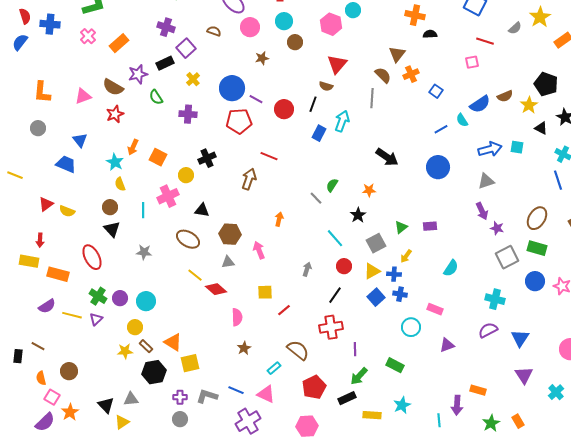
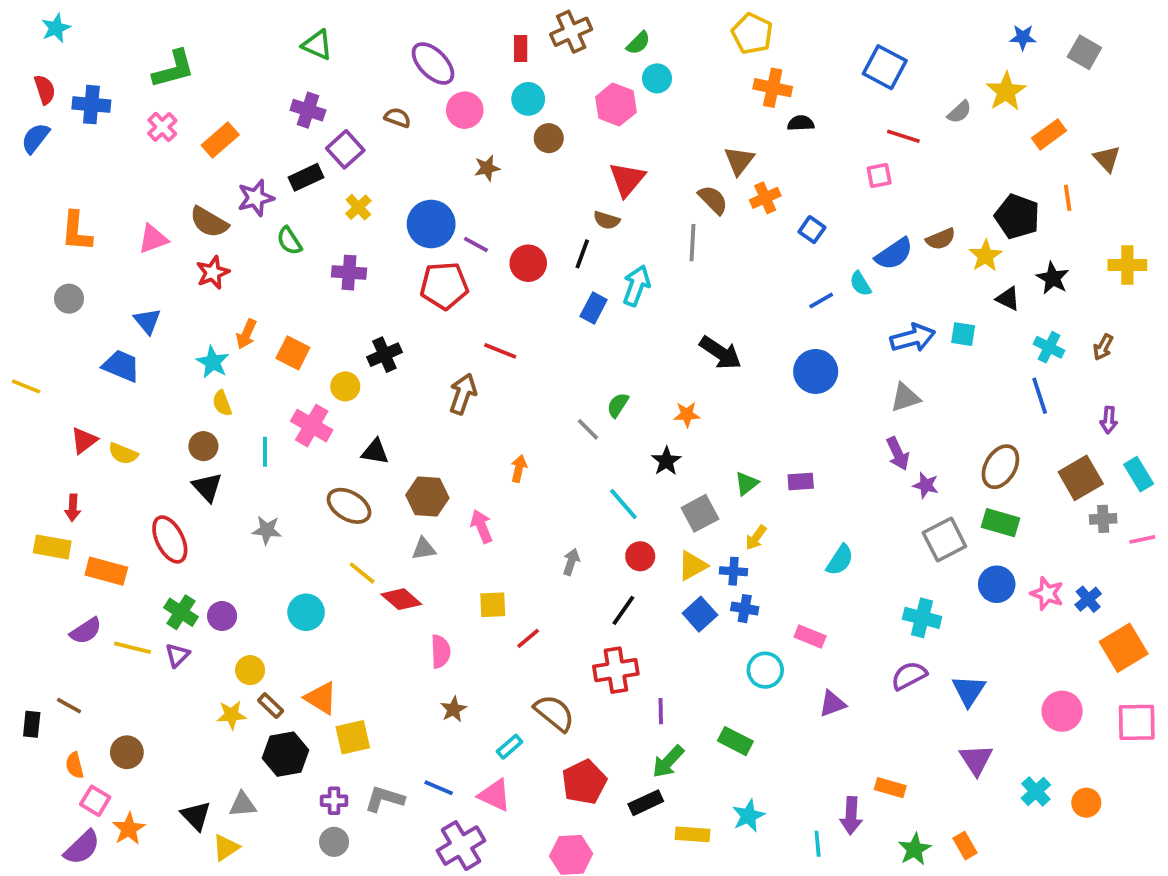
pink cross: (168, 196) -> (312, 426), turned -35
cyan circle: (146, 301) -> (306, 612), moved

